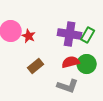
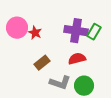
green circle: (87, 64) -> (84, 86), moved
gray L-shape: (68, 86) -> (60, 83), moved

